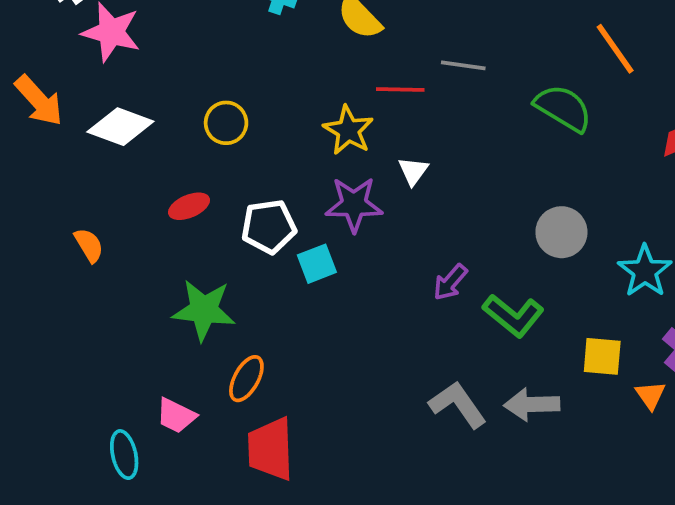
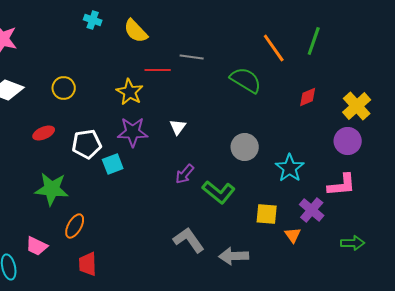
white triangle: (413, 171) -> (178, 127), moved
gray arrow: (532, 405) -> (234, 256), moved
red trapezoid: (271, 449) -> (88, 264), size x0.7

